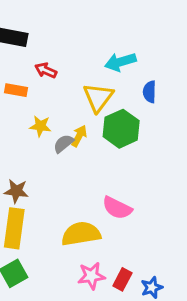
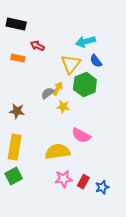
blue semicircle: (150, 92) -> (96, 61), moved, turned -40
yellow star: (40, 126) -> (63, 107), moved
brown star: (16, 191) -> (17, 111), moved

